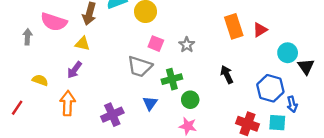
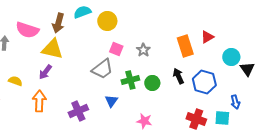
orange rectangle: (234, 26) -> (185, 46), moved
yellow triangle: (82, 44) -> (52, 49), size x1.6
gray trapezoid: (140, 66) -> (102, 69), turned -55
blue hexagon: (270, 88) -> (204, 82), moved
green circle: (190, 100) -> (152, 83), moved

